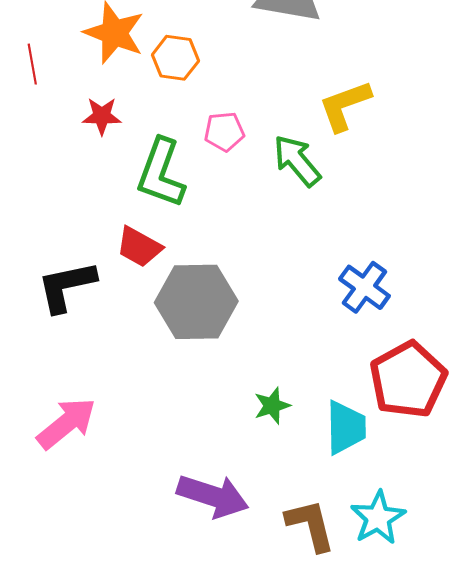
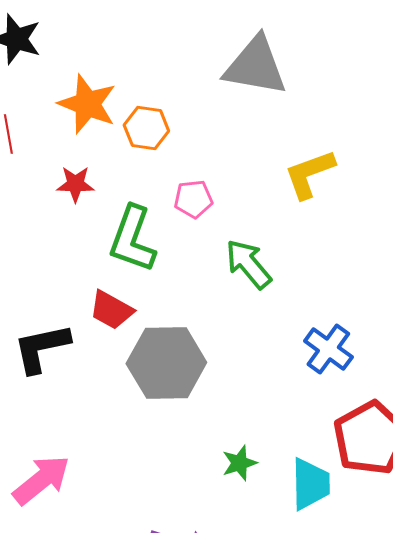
green arrow: (297, 161) -> (248, 264), moved

